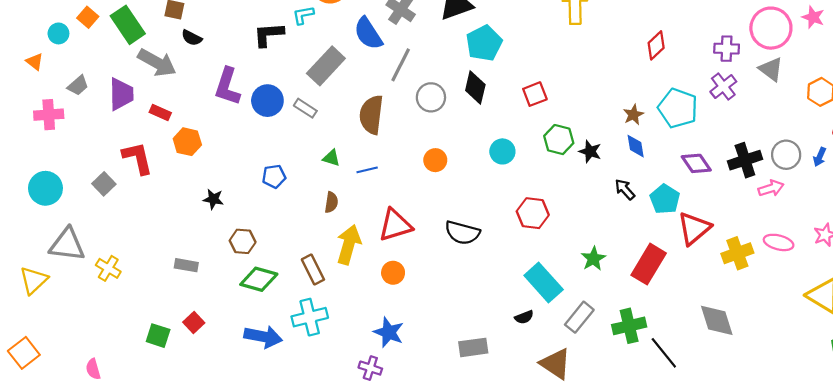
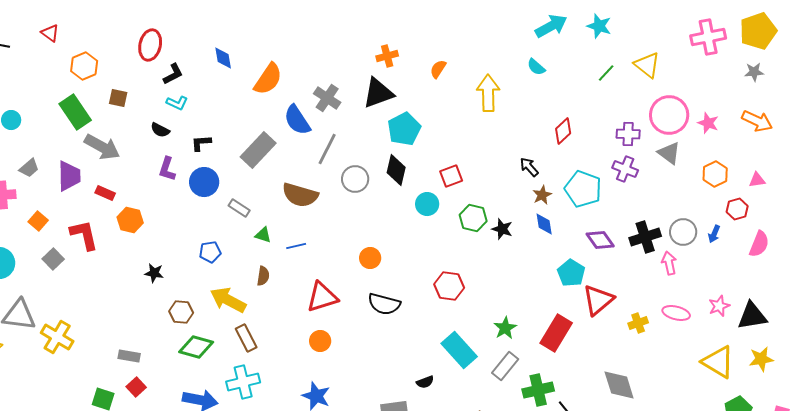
cyan L-shape: (303, 15) -> (177, 103), moved, turned -145
orange square: (88, 17) -> (38, 221), moved
pink star: (813, 17) -> (708, 123), moved
black L-shape: (269, 35) -> (201, 143), moved, size x0.7
black semicircle: (192, 38) -> (160, 130), moved
purple L-shape: (227, 87) -> (167, 169), size x0.7
purple cross: (723, 87) -> (625, 169), turned -30
gray rectangle: (305, 108) -> (239, 208), moved
brown semicircle: (371, 115) -> (300, 195), turned -81
cyan circle: (502, 151) -> (427, 204), moved
orange circle: (435, 160) -> (370, 258), moved
pink arrow: (771, 188) -> (669, 263), turned -85
black arrow: (625, 189) -> (529, 167), moved
yellow arrow: (349, 245) -> (228, 300), moved, turned -78
yellow cross: (737, 253) -> (638, 323), size x0.7
gray rectangle: (186, 265) -> (129, 356), moved
yellow cross: (108, 268) -> (57, 337), size x1.4
black semicircle: (524, 317) -> (425, 382), moved
gray rectangle: (579, 317) -> (505, 366), moved

